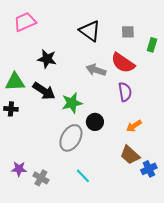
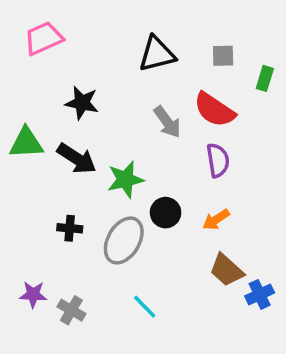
black triangle: (90, 31) -> (157, 54), turned -50
gray arrow: (96, 70) -> (167, 122), turned -144
black cross: (11, 109) -> (70, 228), moved
orange arrow: (134, 126) -> (216, 220), moved

